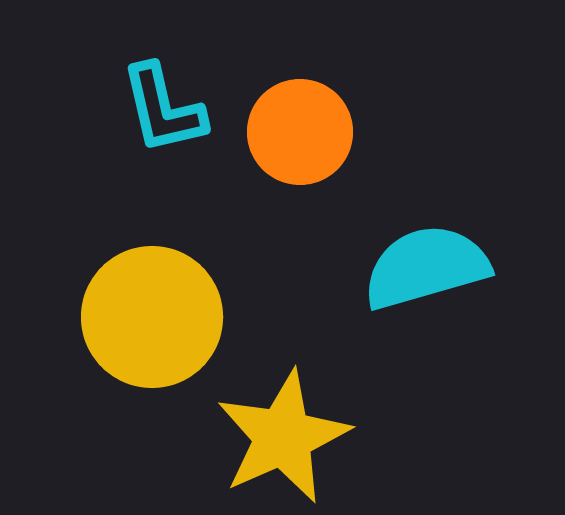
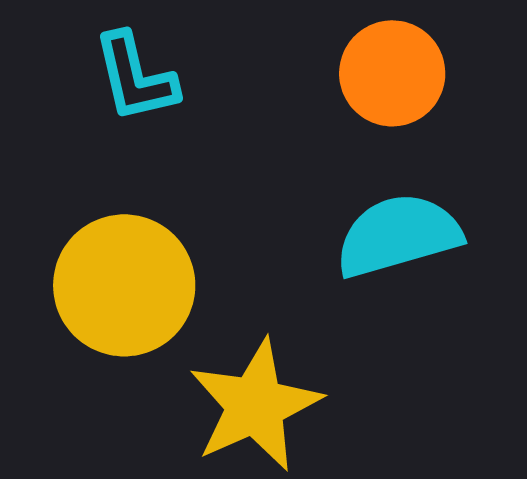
orange circle: (300, 132) -> (392, 73), moved

